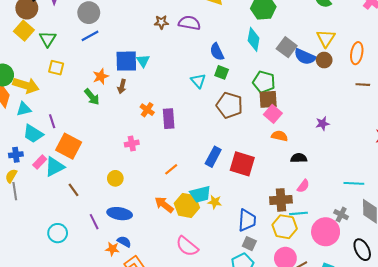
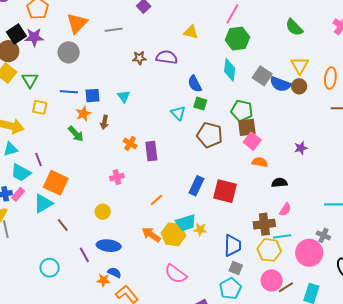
blue line: (90, 36) -> (69, 92), moved, turned 36
blue square: (126, 61) -> (93, 96), moved, size x0.7
pink rectangle: (40, 162) -> (18, 194), moved

